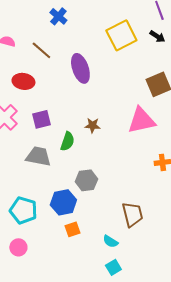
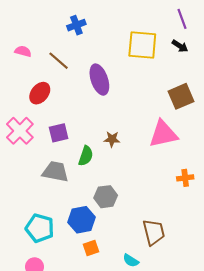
blue cross: (58, 16) -> (76, 25), turned 30
yellow square: (121, 35) -> (142, 45), turned 32
red ellipse: (23, 81) -> (40, 93), turned -60

